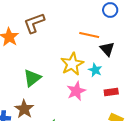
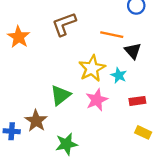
brown L-shape: (34, 23) -> (64, 24), moved
green triangle: (32, 78) -> (61, 95), moved

